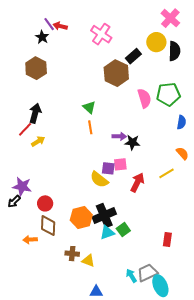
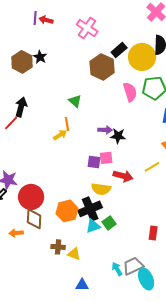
purple line: (49, 24) -> (35, 18), turned 40
black star: (42, 37) -> (40, 57), moved
yellow circle: (156, 42) -> (142, 57), moved, size x1.4
orange line: (90, 127) -> (67, 124), moved
yellow arrow: (38, 141) -> (60, 135), moved
yellow semicircle: (99, 179) -> (101, 189), moved, turned -30
red arrow: (137, 182) -> (123, 176), turned 78
red circle: (45, 203) -> (31, 197), size x1.6

